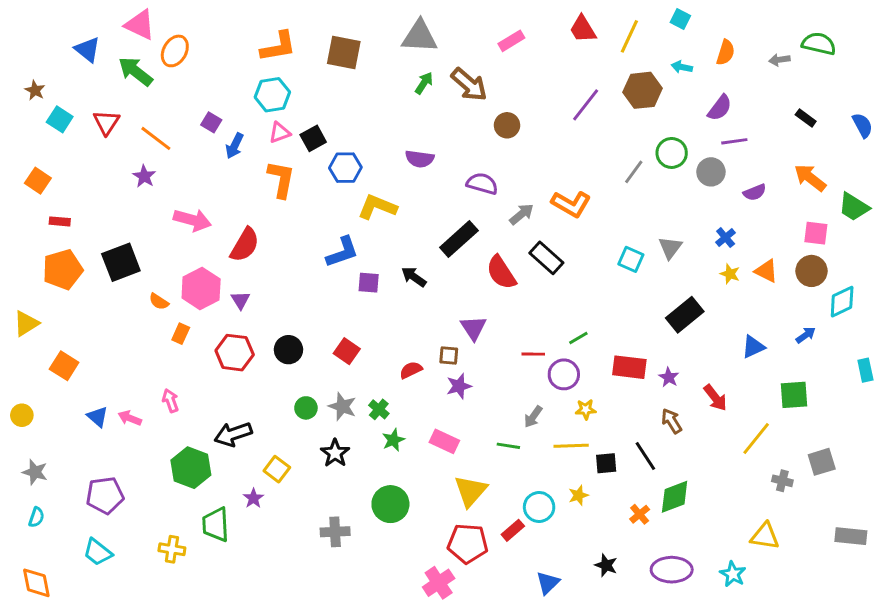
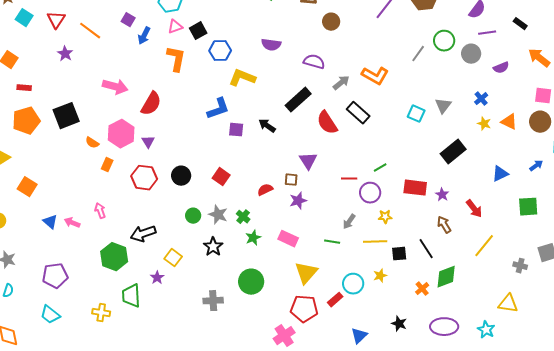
black rectangle: (806, 118) -> (520, 24), moved
purple star: (144, 176) -> (65, 54), moved
yellow line: (756, 439) -> (484, 246), moved

